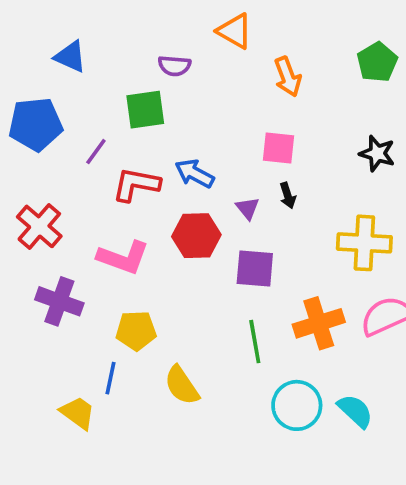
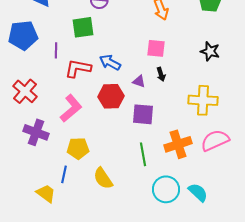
purple line: (96, 152) -> (56, 50), turned -35
purple triangle: (247, 208) -> (139, 81), turned -32
pink L-shape: (123, 258) -> (71, 108), turned -60

